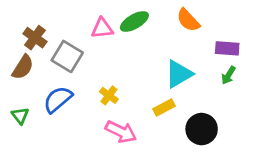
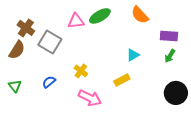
cyan triangle: (179, 74) -> (133, 55), size x0.6
blue semicircle: (58, 99) -> (49, 82), moved, size x0.6
black circle: (202, 129) -> (176, 93), moved

